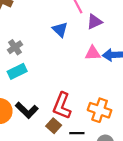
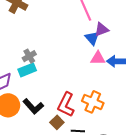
blue triangle: (60, 30) -> (92, 38), moved
gray cross: (15, 47) -> (29, 56), moved
orange cross: (100, 110) -> (93, 102), moved

